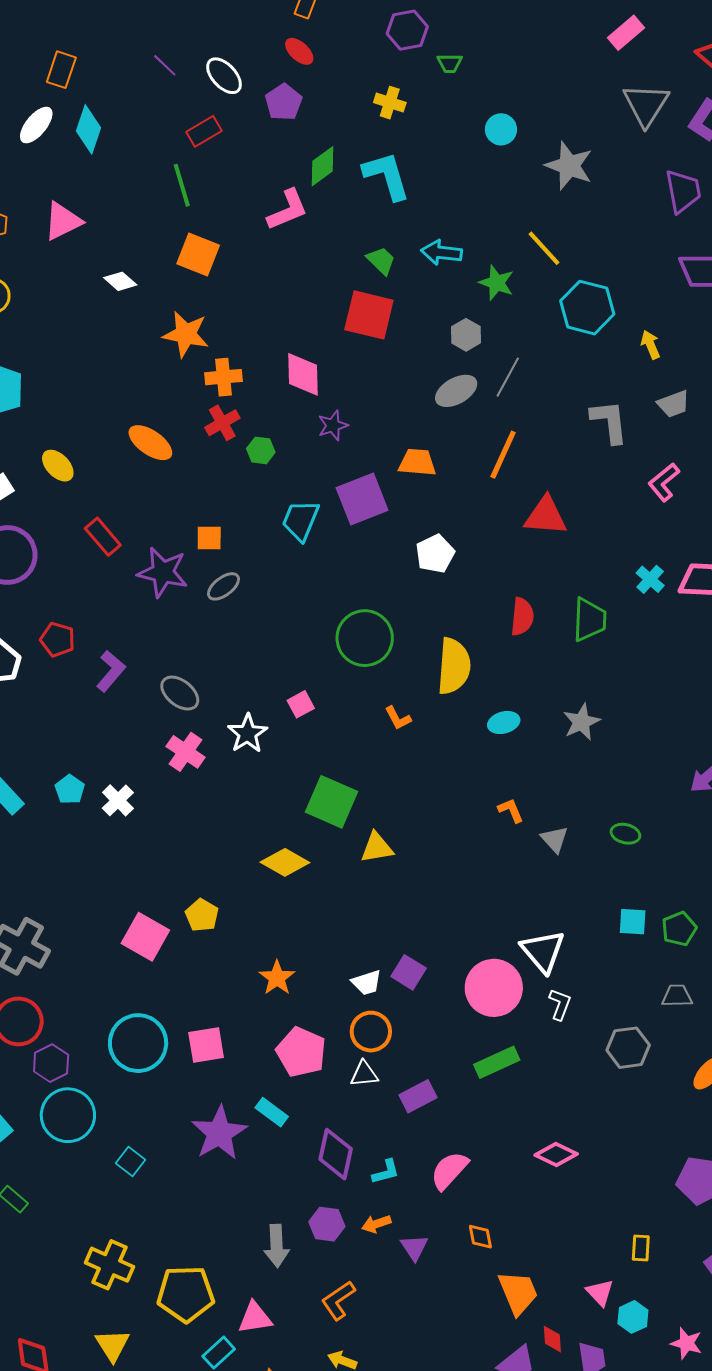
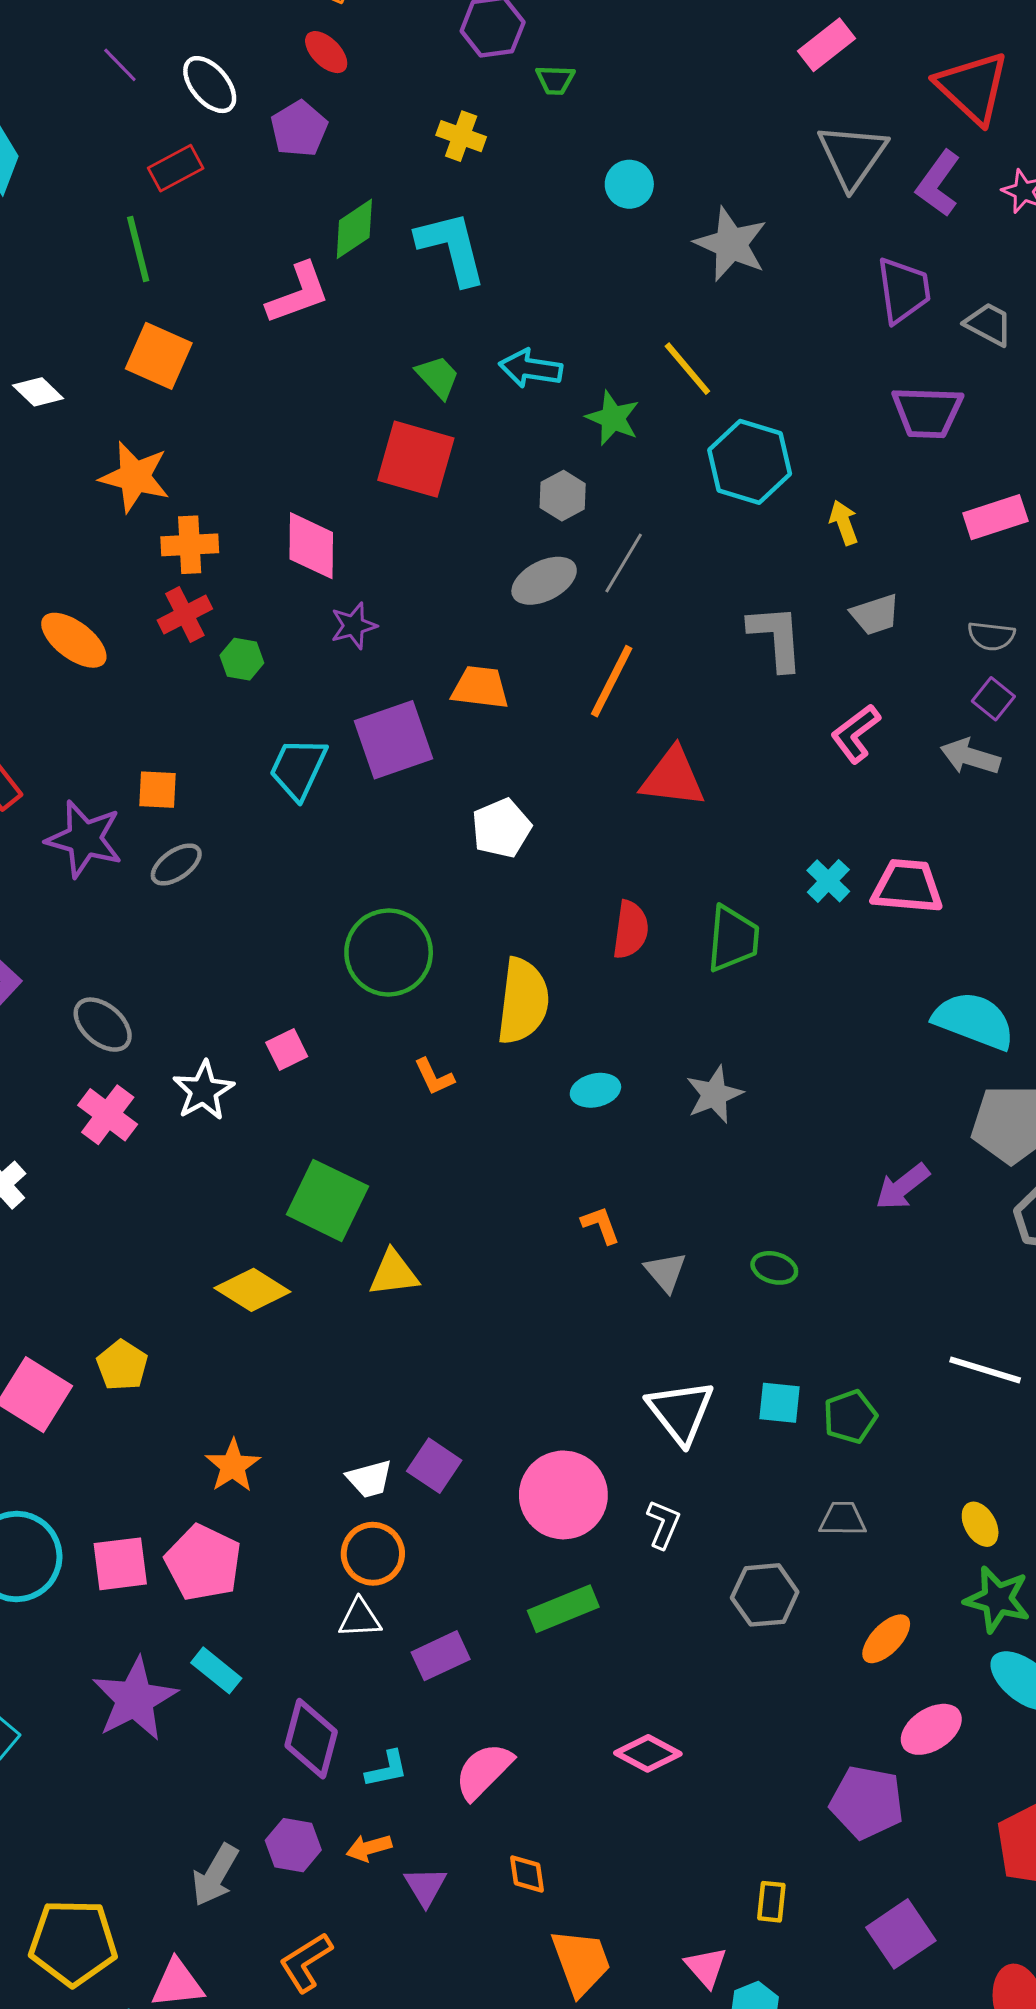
white triangle: (543, 951) -> (681, 1412), moved
pink pentagon: (301, 1052) -> (203, 1563), moved
gray arrow: (277, 1246) -> (215, 1875), turned 30

